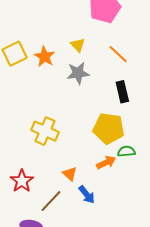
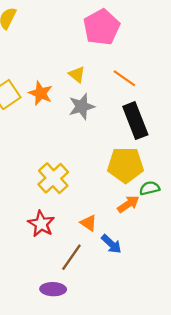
black rectangle: (122, 92) -> (135, 121), size x1.4
yellow cross: (45, 131) -> (53, 178), turned 32
red star: (22, 181) -> (41, 224), moved

